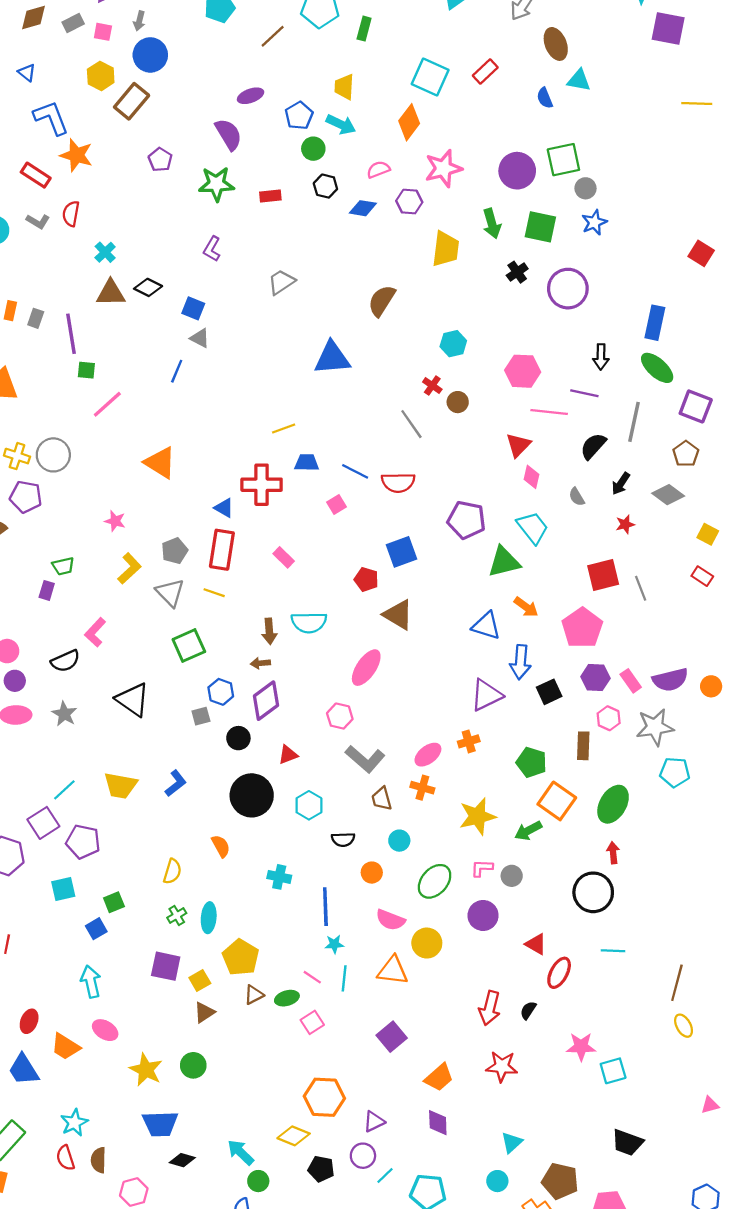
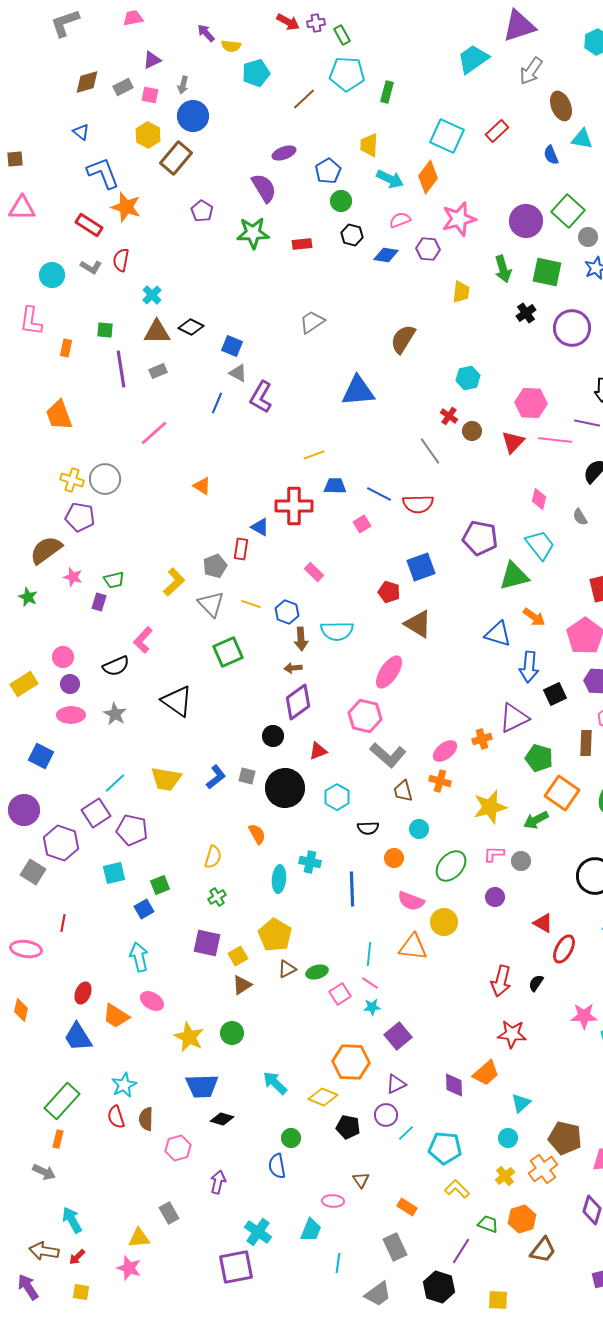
cyan arrow: (341, 124) -> (390, 179), moved
green square: (563, 160) -> (568, 211), turned -36
purple L-shape: (212, 249) -> (261, 397), moved, size x1.4
yellow trapezoid: (446, 249) -> (461, 292), size x0.7
gray rectangle: (36, 318) -> (158, 371), moved, turned 48
green square: (86, 370) -> (105, 330), moved
red triangle: (518, 445) -> (513, 442), moved
orange triangle: (160, 463) -> (202, 486), size x0.6
pink star: (115, 521) -> (73, 577), moved
red rectangle: (222, 550) -> (241, 549), moved, size x0.6
blue hexagon: (221, 692) -> (287, 612), moved
purple triangle: (486, 695) -> (514, 718), moved
gray square: (201, 716) -> (247, 776), moved, turned 30
pink hexagon: (340, 716) -> (365, 716), size x1.4
purple circle: (483, 915) -> (495, 897), size x0.7
cyan ellipse: (209, 918) -> (279, 879), moved
cyan star: (334, 944) -> (372, 1007), moved
pink line: (312, 977) -> (370, 983), moved
purple square: (392, 1037) -> (398, 1036), moved
orange trapezoid: (439, 1077) -> (486, 1073), moved
cyan arrow: (241, 1152) -> (275, 1083), moved

